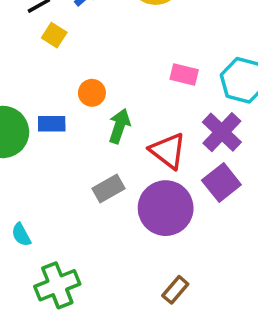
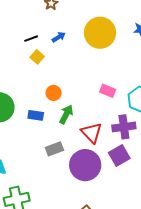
blue rectangle: (52, 124) -> (36, 115), moved
purple cross: (222, 132) -> (124, 127), turned 30

